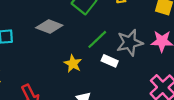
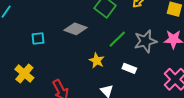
white rectangle: (110, 61) -> (129, 68), moved

